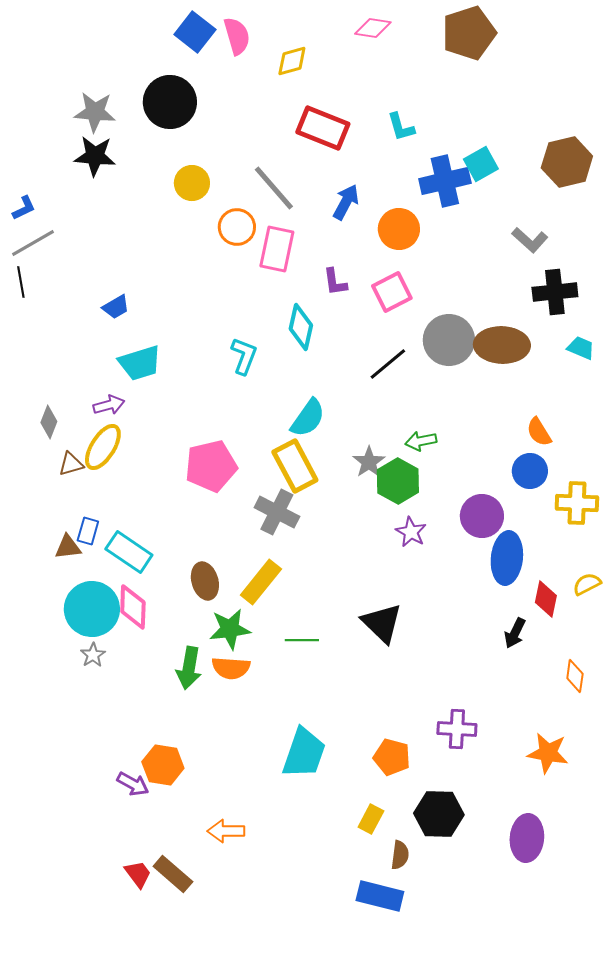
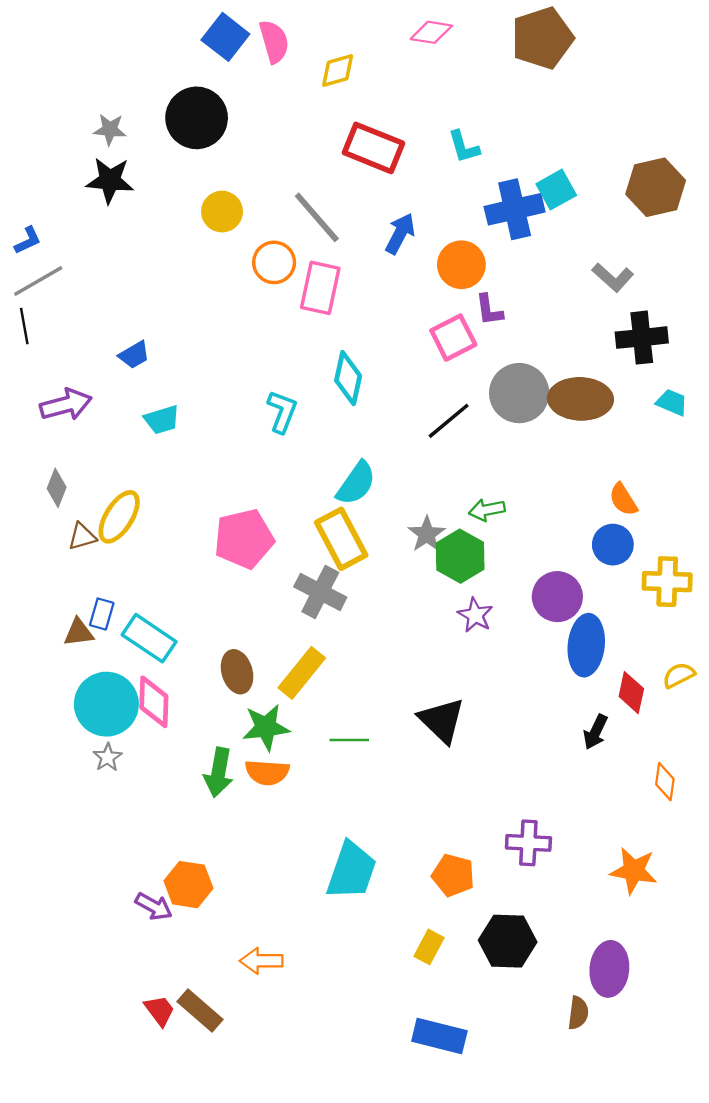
gray star: (95, 112) -> (110, 129), size x0.7
purple L-shape: (335, 282) -> (489, 310), moved
cyan trapezoid: (140, 363) -> (162, 420), size x0.7
purple arrow: (109, 405) -> (66, 405), moved, size x1.4
brown semicircle: (400, 855) -> (578, 1013), moved

